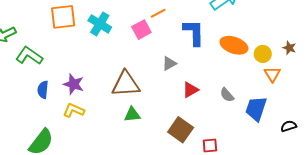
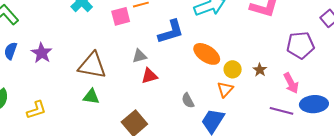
blue L-shape: (194, 32) -> (171, 32), turned 60
orange triangle: (272, 74) -> (225, 89), moved
red triangle: (190, 90) -> (149, 76), moved
yellow L-shape: (74, 110) -> (36, 110), moved, turned 125

